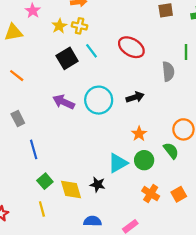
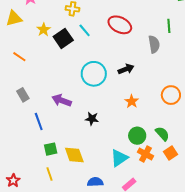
yellow star: (59, 26) -> (44, 30), moved
purple arrow: (64, 102) -> (62, 100), moved
green semicircle: (171, 151) -> (162, 134), moved
green circle: (144, 160) -> (137, 136), moved
cyan triangle: (118, 163) -> (119, 158), moved
green square: (45, 181) -> (51, 149), turned 32
black star: (98, 184) -> (92, 119), moved

